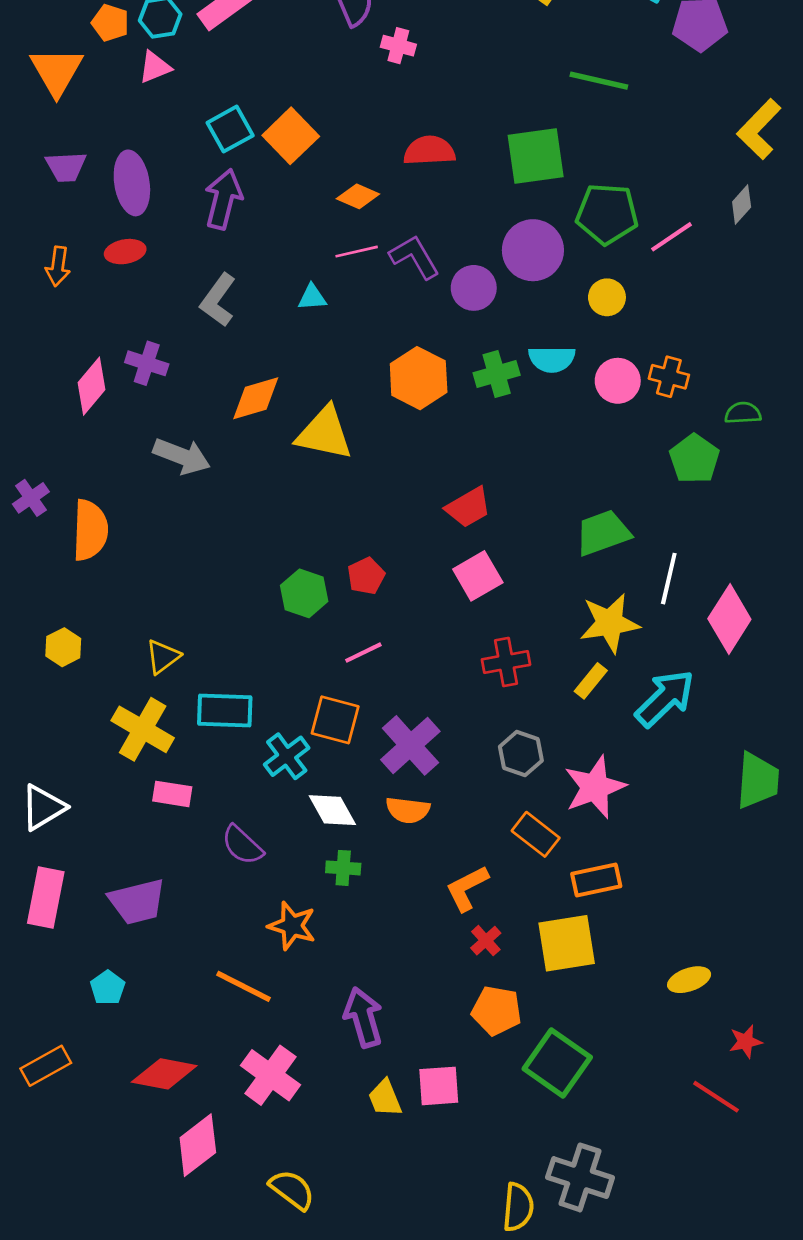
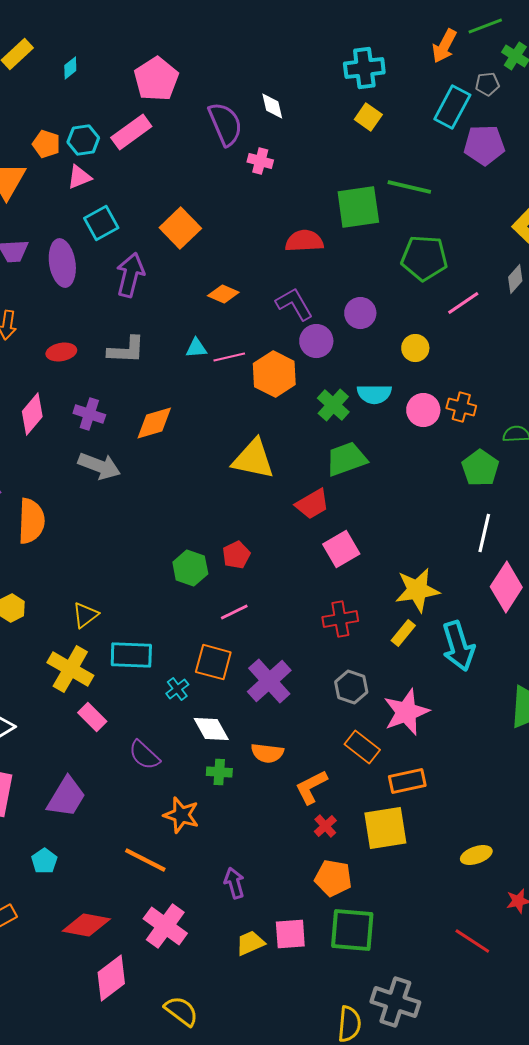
cyan square: (230, 129) -> (101, 223), moved
red semicircle: (429, 151) -> (304, 241), moved
green square: (536, 156) -> (358, 207), moved
orange diamond: (358, 196) -> (223, 294), moved
green pentagon: (607, 214) -> (424, 258), moved
purple circle: (533, 250) -> (360, 313), size x0.7
red ellipse: (125, 252) -> (61, 352), moved
pink line: (357, 252) -> (229, 357), moved
purple L-shape: (415, 257) -> (294, 304), moved
gray L-shape: (218, 300) -> (126, 350), turned -123
purple cross: (147, 363) -> (89, 414), moved
green cross: (497, 374) -> (333, 405), turned -32
orange hexagon: (419, 378) -> (274, 374), moved
yellow triangle: (324, 433) -> (253, 459), moved
green trapezoid: (603, 533) -> (346, 459), moved
pink square: (478, 576) -> (341, 549), moved
white line: (669, 579) -> (484, 533), moved
cyan arrow: (665, 698) -> (458, 646), turned 117
cyan cross: (287, 756) -> (177, 689), size x0.7
pink rectangle: (172, 794) -> (92, 717), turned 36
orange semicircle: (408, 810) -> (267, 753), moved
purple trapezoid: (137, 902) -> (66, 797), turned -45
purple arrow: (363, 1017) -> (234, 883), size x0.7
green square: (557, 1063) -> (352, 930), moved, turned -30
red line: (716, 1097) -> (472, 941), moved
yellow trapezoid: (385, 1098) -> (250, 943), turned 88

